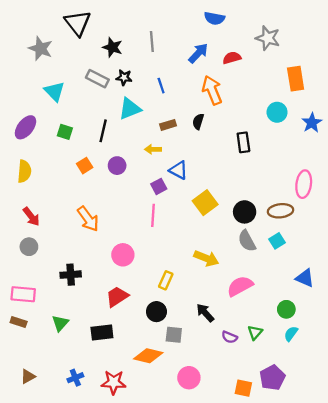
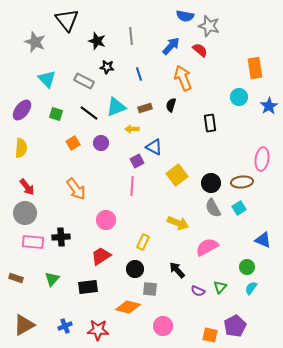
gray star: (268, 38) -> (209, 26), moved
red semicircle: (232, 58) -> (200, 50), turned 56
gray rectangle: (97, 79) -> (84, 81), moved
cyan triangle: (130, 109) -> (116, 107), moved
black line: (103, 131) -> (89, 113), turned -66
gray circle: (29, 247) -> (25, 213), size x1.5
pink rectangle: (23, 294) -> (33, 242), moved
brown triangle: (28, 377) -> (24, 325), size x1.6

